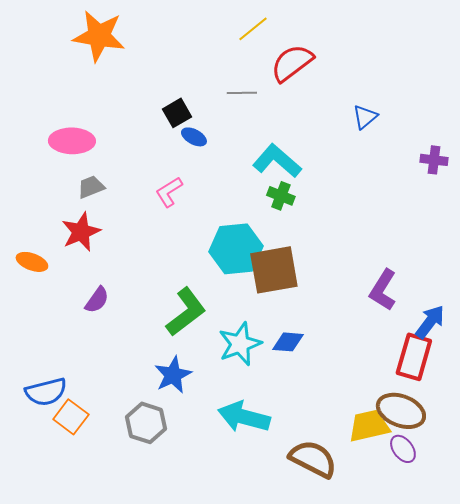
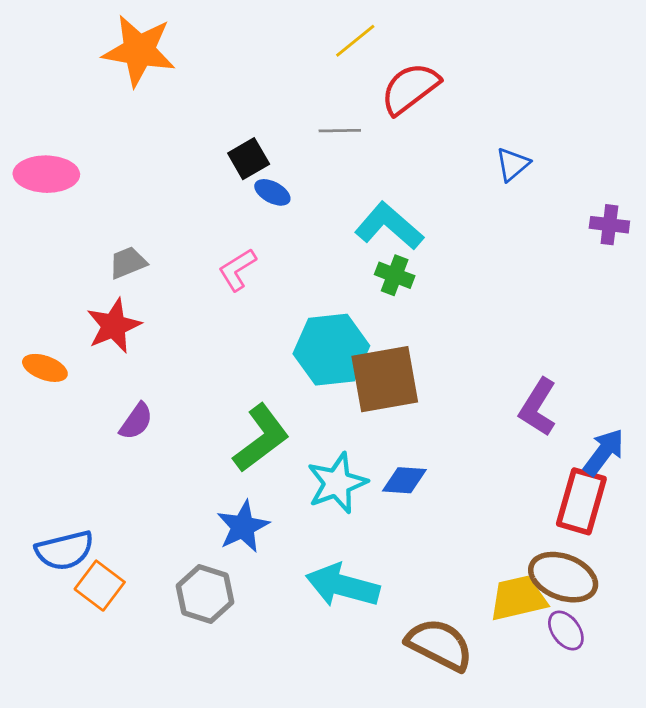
pink ellipse: (72, 141) -> (46, 174), moved

